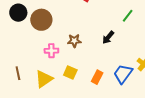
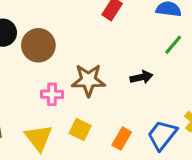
black arrow: (108, 37) -> (141, 77), turned -144
brown star: (74, 41) -> (88, 80), size x1.5
yellow triangle: (44, 79) -> (38, 138), turned -36

